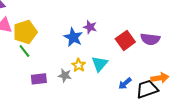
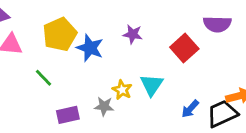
yellow pentagon: (25, 32) -> (60, 34), moved
blue star: (73, 37) -> (90, 48), moved
purple semicircle: (150, 39) -> (217, 24), moved

